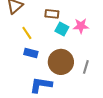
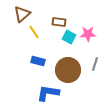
yellow line: (27, 33) -> (34, 32), moved
gray line: (86, 67) -> (95, 64), moved

